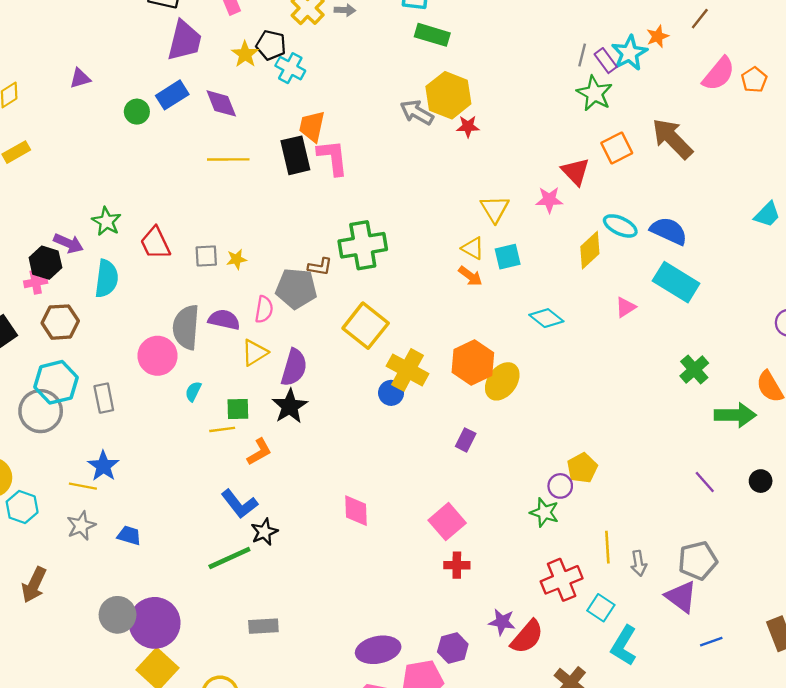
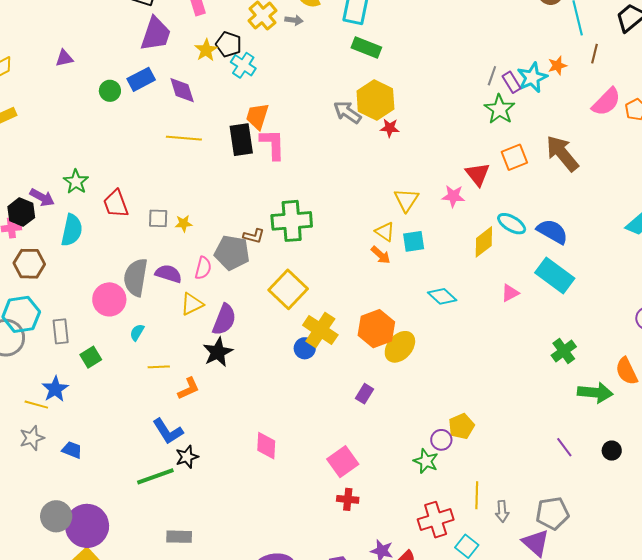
brown line: (700, 19) -> (595, 54), turned -30
green square: (238, 409) -> (91, 357), moved, turned -35

